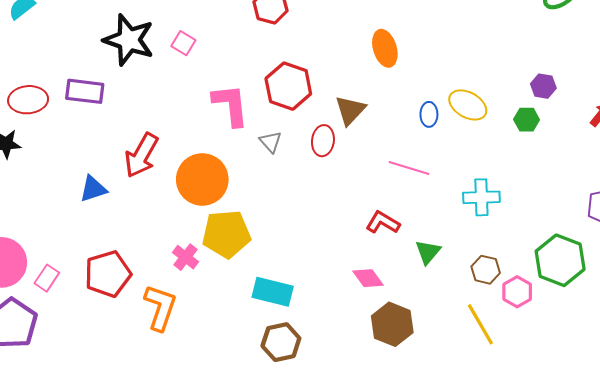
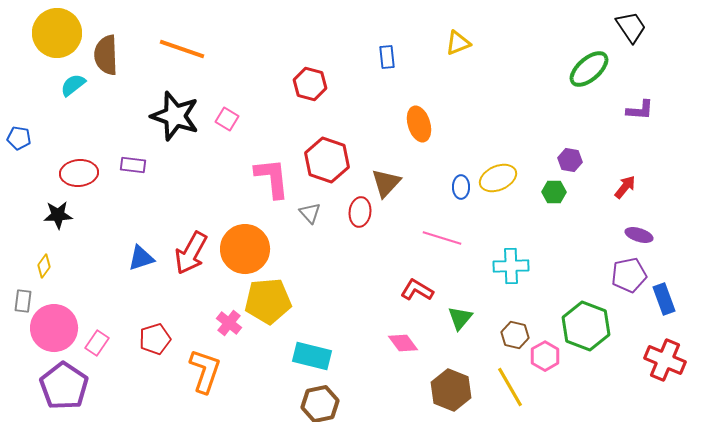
purple rectangle: (85, 91) -> (133, 165), size x0.7
yellow ellipse: (468, 105) -> (498, 178), turned -54
red arrow: (141, 155) -> (191, 253), moved
red pentagon: (108, 274) -> (155, 339), size x0.7
brown hexagon: (392, 324) -> (451, 390), moved

